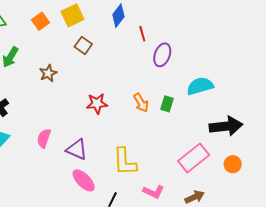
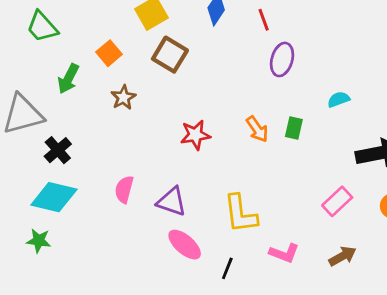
orange square: (40, 21) -> (109, 53), moved
red line: (142, 34) -> (264, 20), moved
brown square: (83, 45) -> (170, 55), size x1.4
cyan semicircle: (200, 86) -> (339, 99), size x0.6
pink rectangle: (194, 158) -> (337, 201), size x0.7

